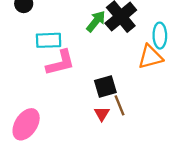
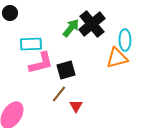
black square: (105, 86) -> (66, 70), moved
brown line: (120, 105) -> (59, 94), moved, turned 60

